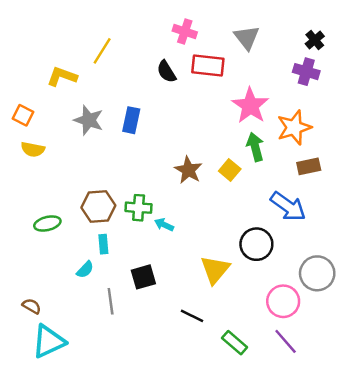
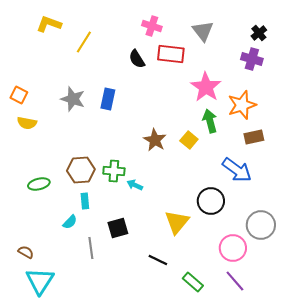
yellow L-shape: (62, 76) -> (49, 24), moved
cyan triangle: (49, 341) -> (40, 281), turned -32

